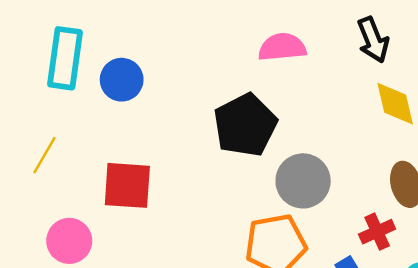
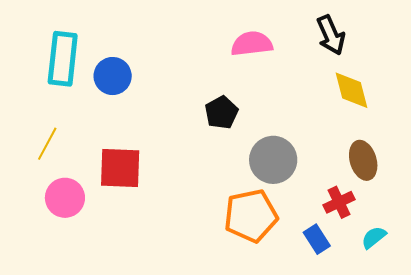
black pentagon: (245, 125) -> (221, 113), size x0.6
pink circle: (69, 241) -> (65, 198), moved

